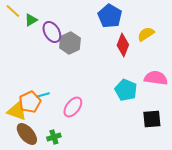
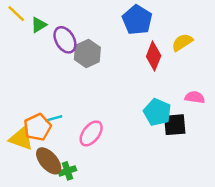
pink semicircle: (156, 78) -> (195, 97), size x0.7
black square: (152, 119) -> (175, 125), moved
brown ellipse: (27, 134) -> (49, 161), moved

